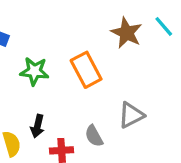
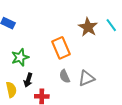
green star: (34, 71) -> (20, 57), moved, turned -30
gray semicircle: (94, 136) -> (65, 76), moved

